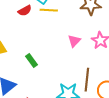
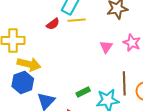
green rectangle: (32, 61) -> (83, 92), moved, turned -72

